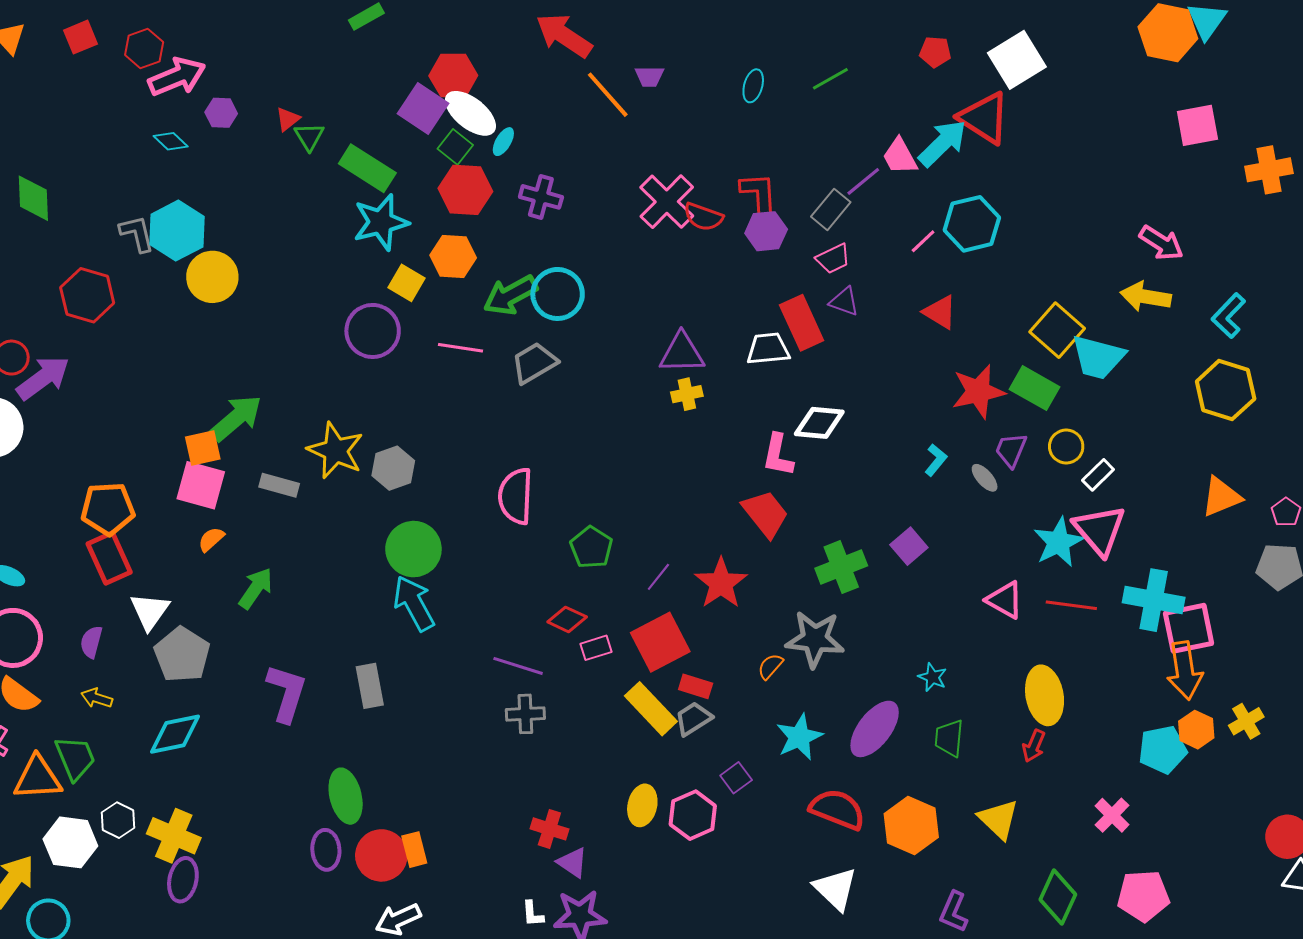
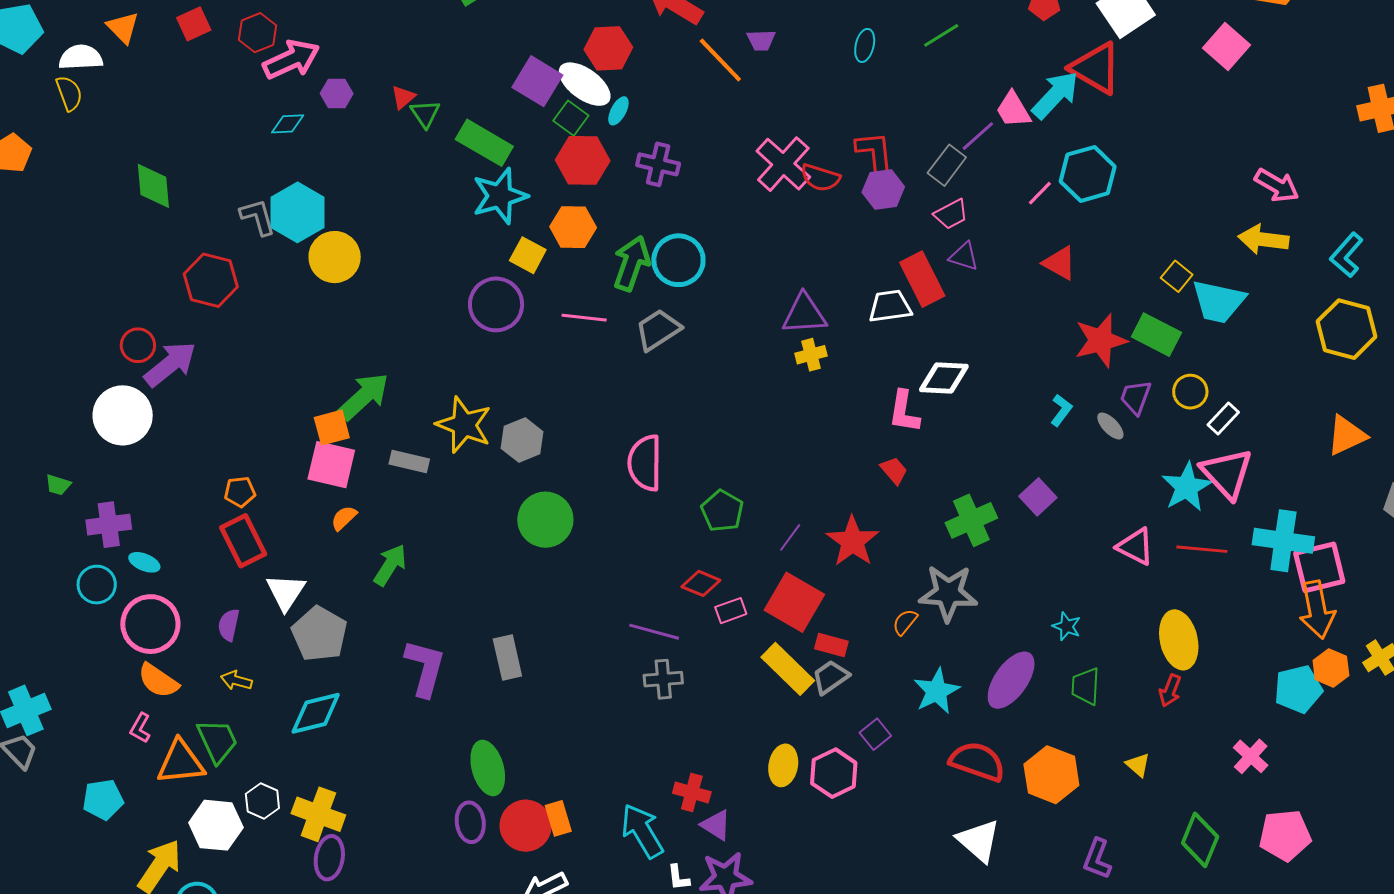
red hexagon: (453, 76) -> (608, 48), moved
pink square: (1197, 125) -> (1227, 46), moved, turned -36
cyan diamond: (171, 141) -> (288, 124), turned -44
green arrow: (510, 295) -> (632, 263), turned 140
yellow square: (1057, 330) -> (1177, 276), size x0.6
orange pentagon: (108, 509) -> (240, 492), size x0.6
red trapezoid: (765, 514) -> (894, 470), size x0.6
cyan arrow: (414, 603) -> (642, 831), moved
red square: (660, 642) -> (794, 602), turned -30
yellow triangle: (999, 819) -> (1138, 765), size x0.6

